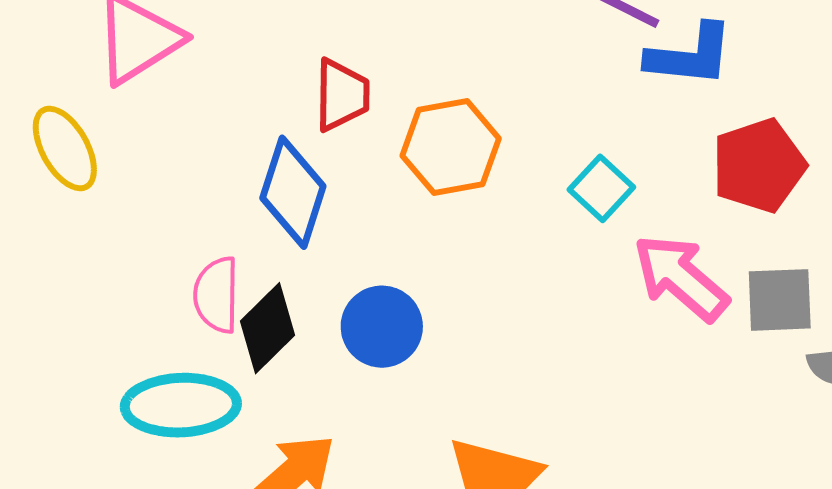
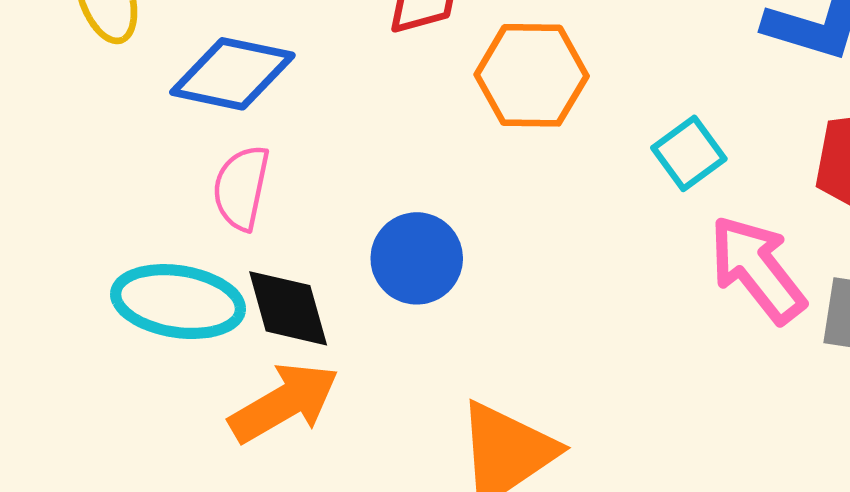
blue diamond: (293, 192) -> (232, 74), moved, turned 73
black diamond: (268, 328) -> (288, 308), moved, turned -72

